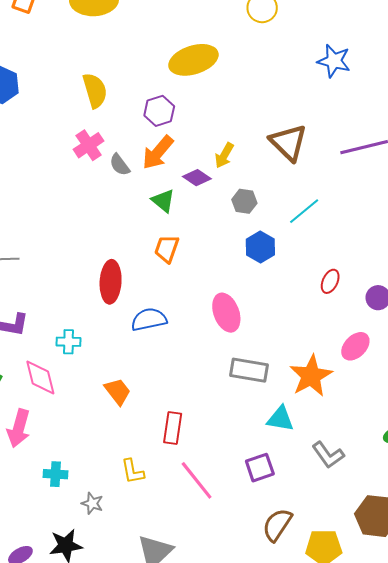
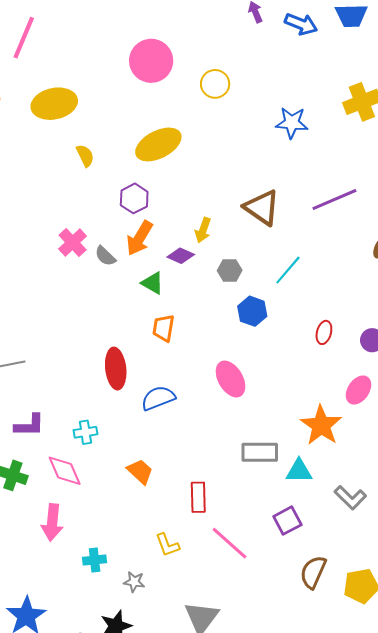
yellow semicircle: (95, 90) -> (85, 156), moved, size x0.7
gray rectangle: (249, 370) -> (260, 452), moved

